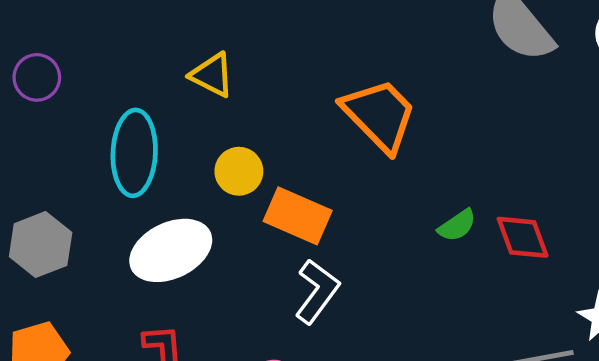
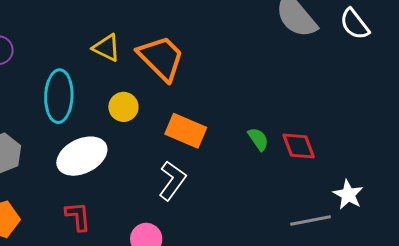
orange trapezoid: (379, 115) -> (161, 58), moved
orange rectangle: (298, 216) -> (186, 131), moved
green semicircle: (457, 225) -> (258, 139), turned -90

